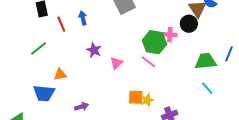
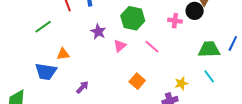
green hexagon: (154, 42) -> (133, 18), moved
orange square: (136, 97) -> (137, 81), turned 35
yellow star: (147, 100) -> (181, 83), moved
purple arrow: (81, 107) -> (82, 87), turned -32

